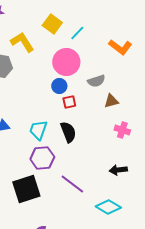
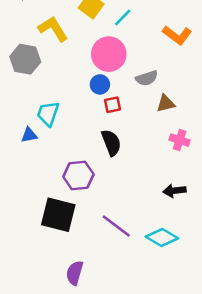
cyan trapezoid: (38, 130) -> (48, 114), moved
purple line: (72, 184) -> (116, 226), moved
black square: (26, 189) -> (58, 215), turned 32

